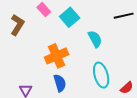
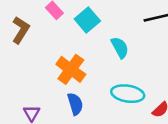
orange cross: (57, 56) -> (71, 69), turned -30
cyan ellipse: (101, 75) -> (128, 94), turned -65

